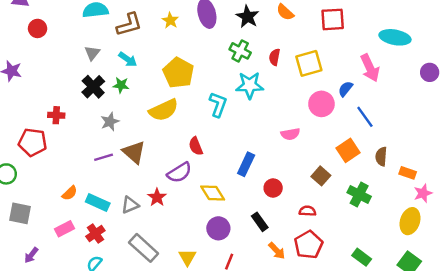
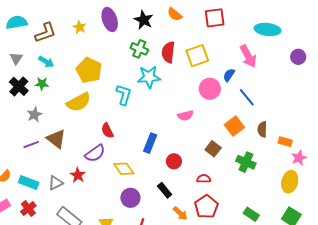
red semicircle: (275, 57) -> (168, 52), size x1.5

